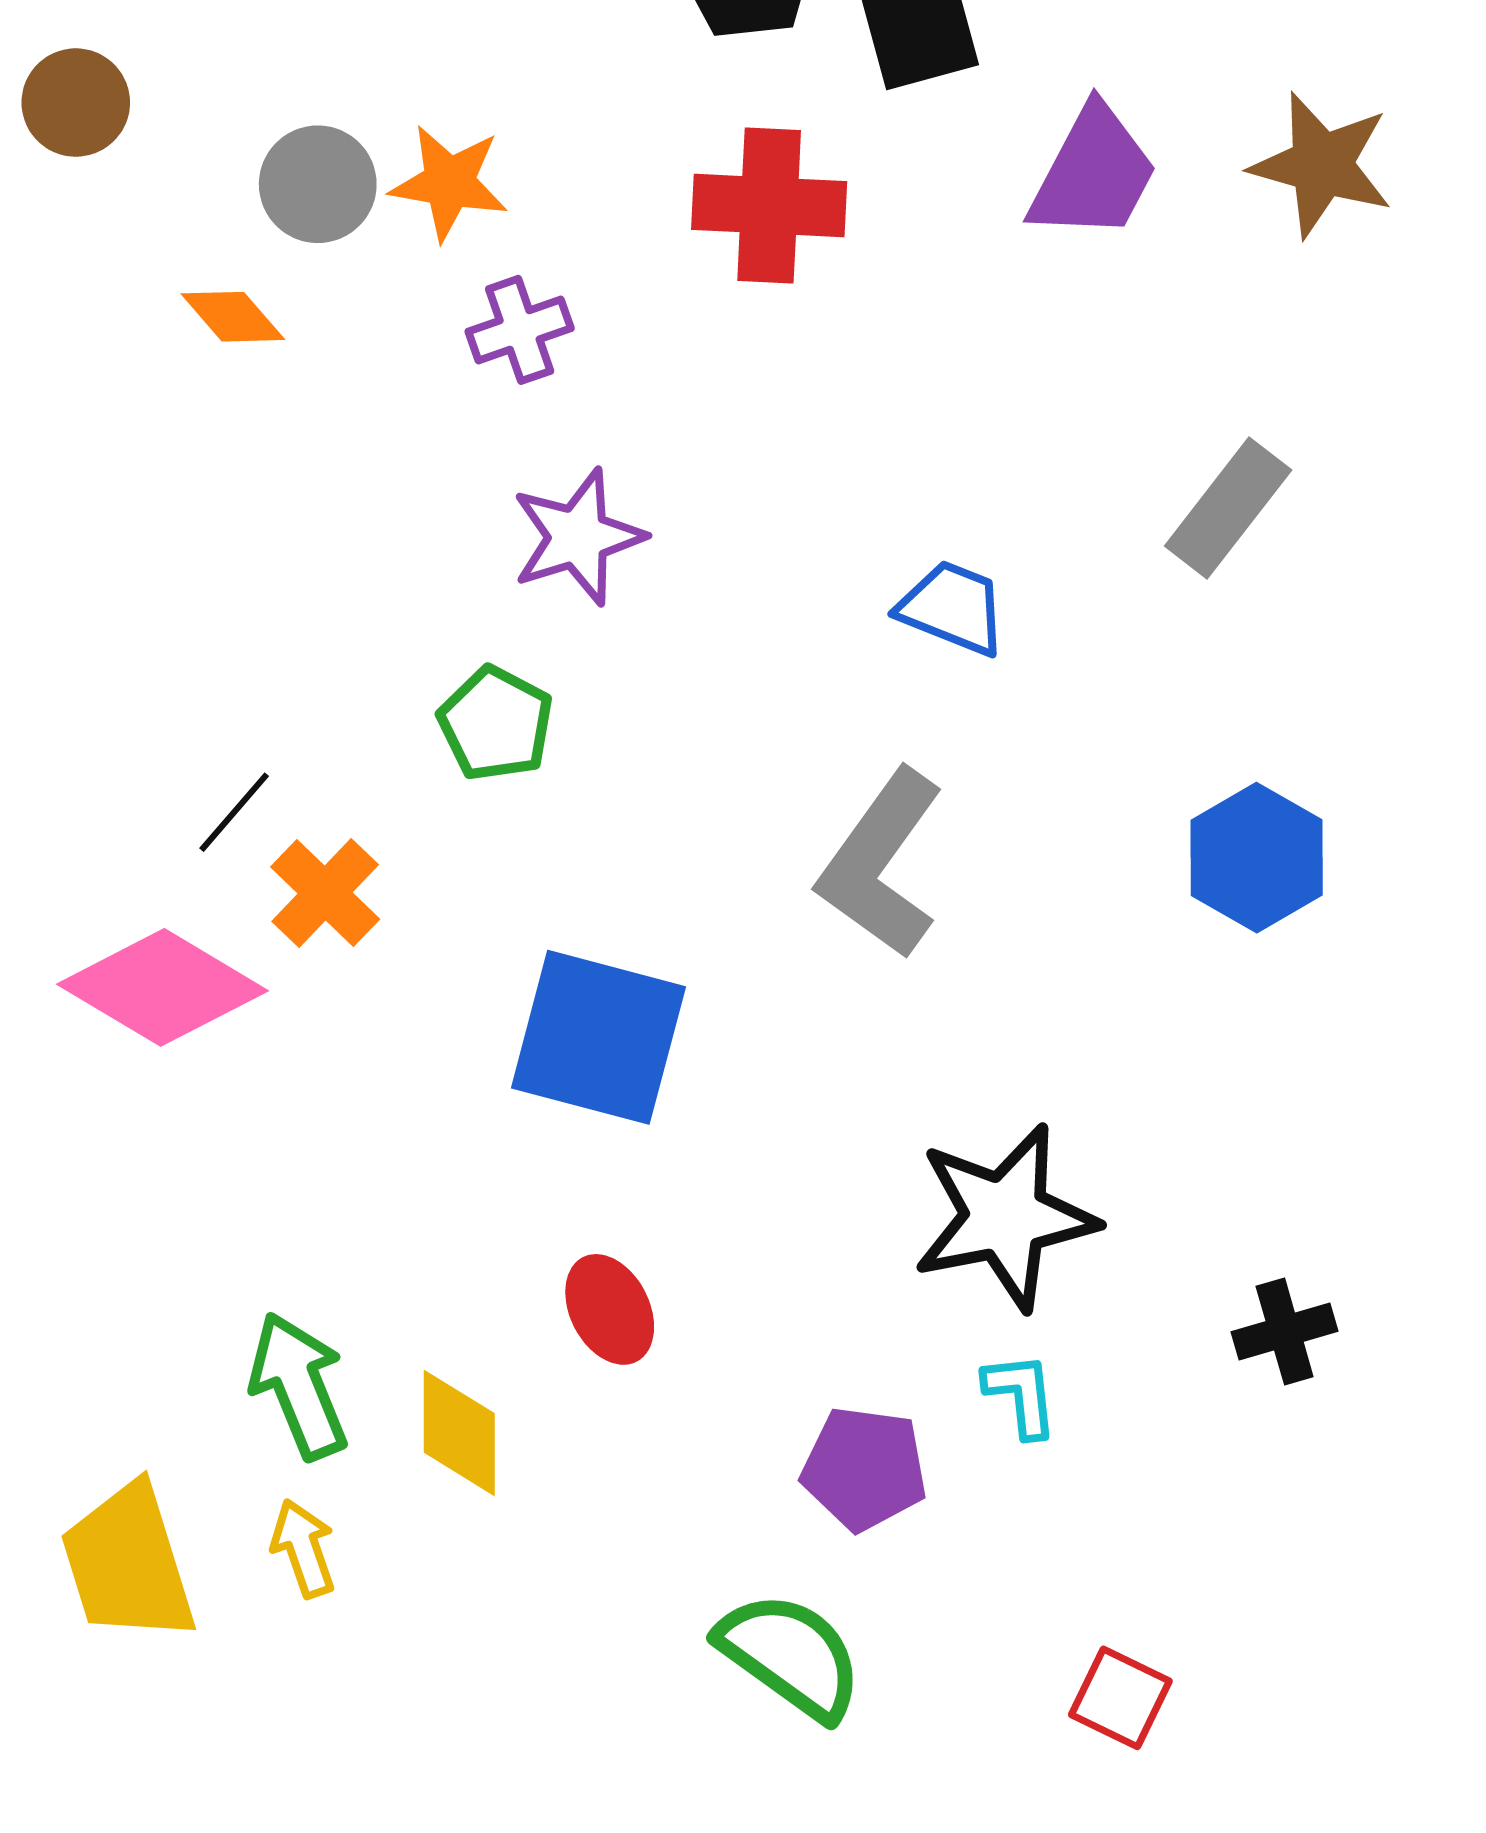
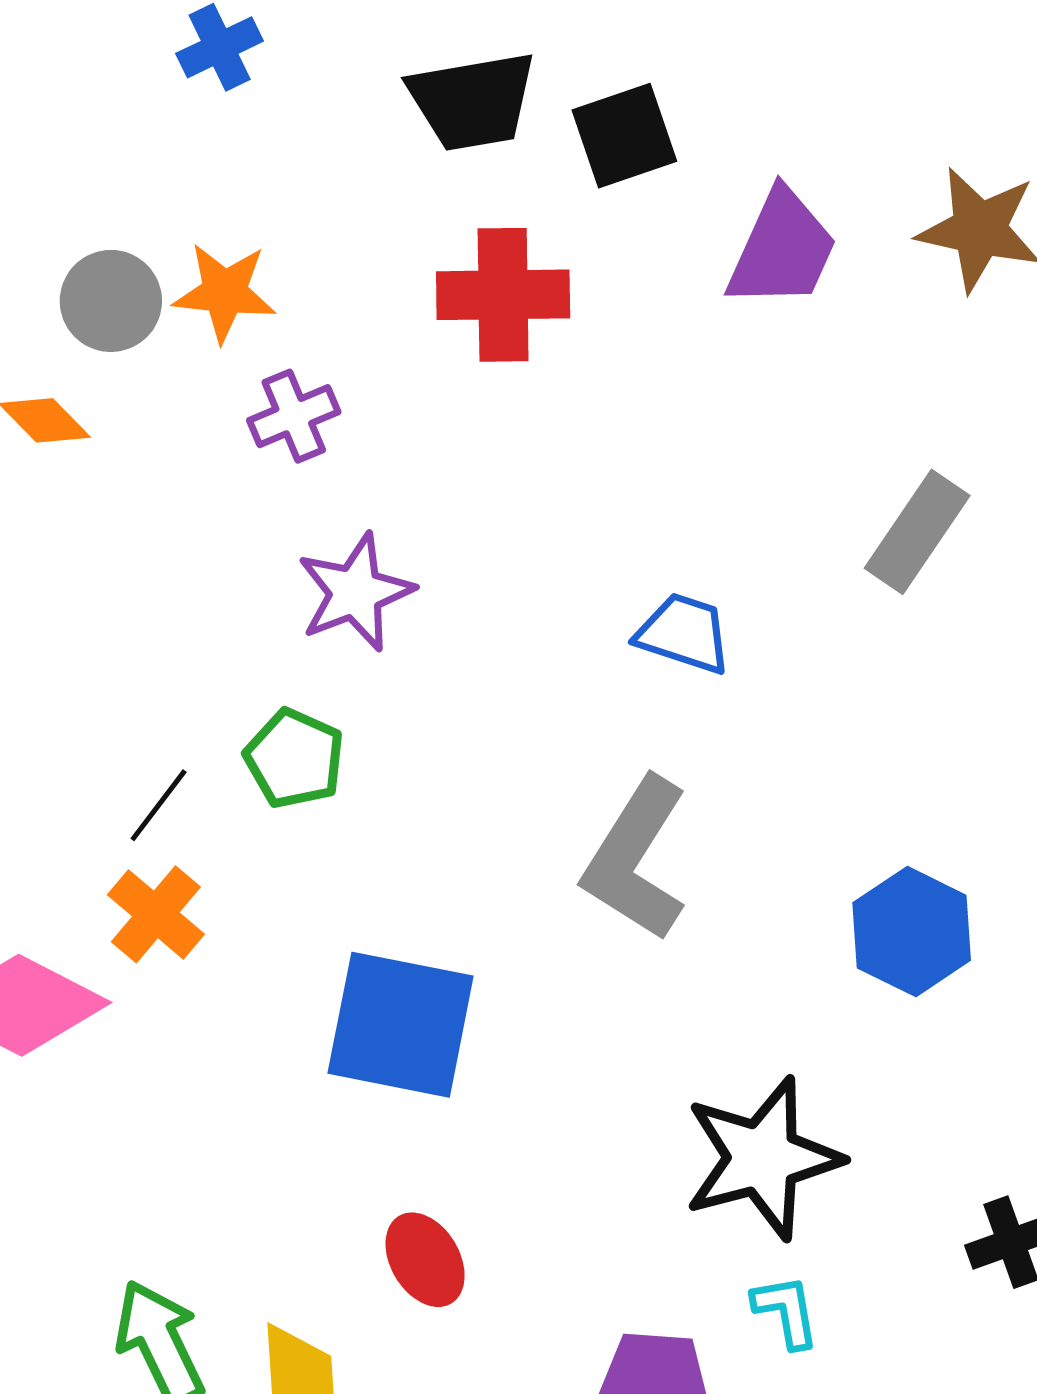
black line: (234, 812) -> (159, 805), moved
blue hexagon: (1257, 858) -> (912, 932), moved

